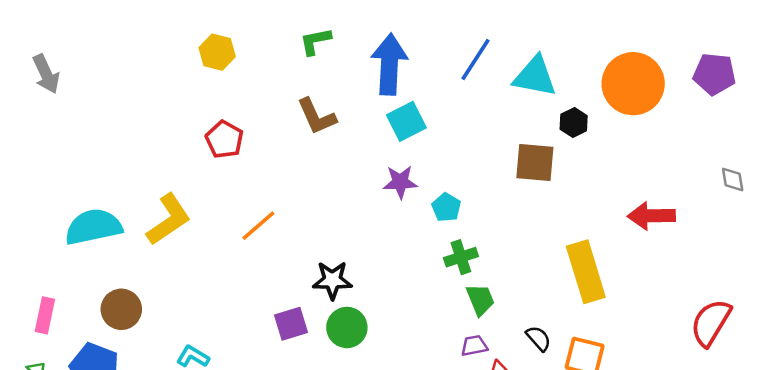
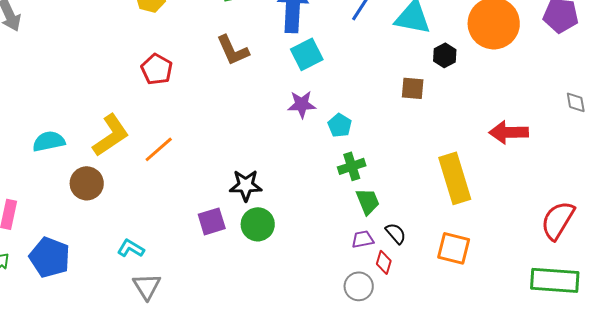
brown square: (535, 163) -> (413, 88), size x0.7
orange line: (258, 226) -> (159, 149), moved
cyan semicircle: (93, 227) -> (49, 141), size x0.7
brown circle: (121, 309) -> (87, 183), moved
black semicircle: (539, 338) -> (396, 233), moved

